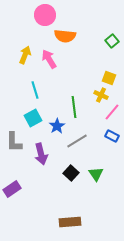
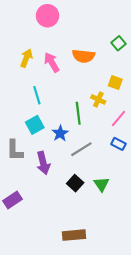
orange semicircle: (65, 36) -> (84, 56), moved
yellow cross: (101, 95) -> (98, 99), moved

